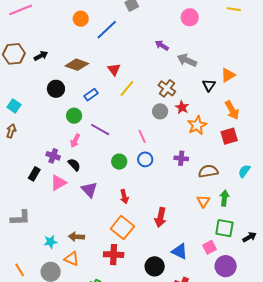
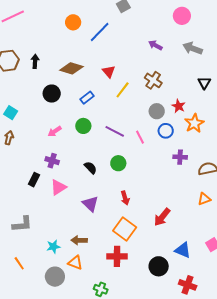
black arrow: (41, 56) -> (35, 61), turned -56
gray arrow: (187, 60) -> (193, 48), moved
brown cross: (167, 88) -> (153, 80), moved
green circle: (74, 116) -> (83, 126), moved
purple line: (100, 130) -> (115, 131), moved
pink arrow: (75, 141) -> (55, 131), moved, turned 32
blue circle: (145, 159) -> (166, 131), moved
black semicircle: (74, 165) -> (90, 168), moved
purple triangle: (89, 190) -> (90, 204), moved
orange triangle: (203, 201) -> (204, 199), turned 40
red arrow: (160, 217) -> (162, 217), turned 30
orange line: (20, 270) -> (19, 263), moved

